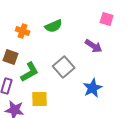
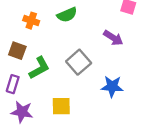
blue star: (93, 88) -> (112, 86), turned 30
yellow square: (40, 99) -> (61, 106), moved

